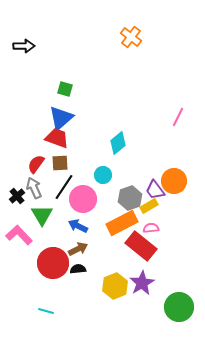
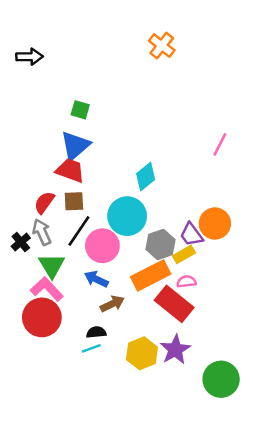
cyan circle: (103, 175) -> (127, 216), size x1.8
pink L-shape: (19, 235) -> (47, 289), moved
brown arrow: (78, 249) -> (112, 304), moved
red circle: (53, 263) -> (42, 317), moved
cyan line: (46, 311) -> (91, 348), moved, turned -35

